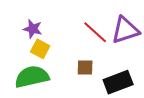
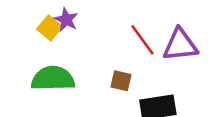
yellow square: (40, 49) -> (50, 28), moved

